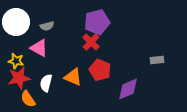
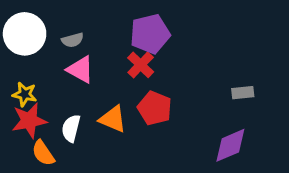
pink triangle: (39, 48) -> (80, 69), moved
purple diamond: (128, 89) -> (230, 145), moved

